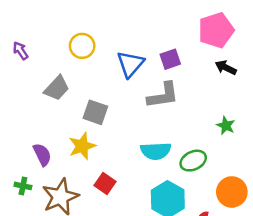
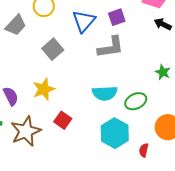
gray trapezoid: (57, 88) -> (16, 25), moved
gray square: (95, 112) -> (53, 49), moved, turned 30

